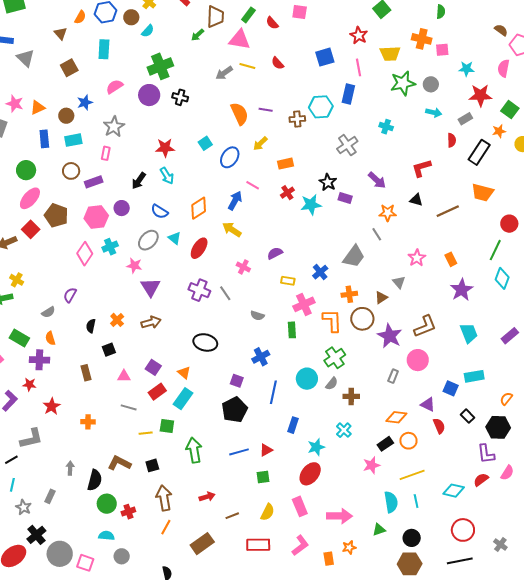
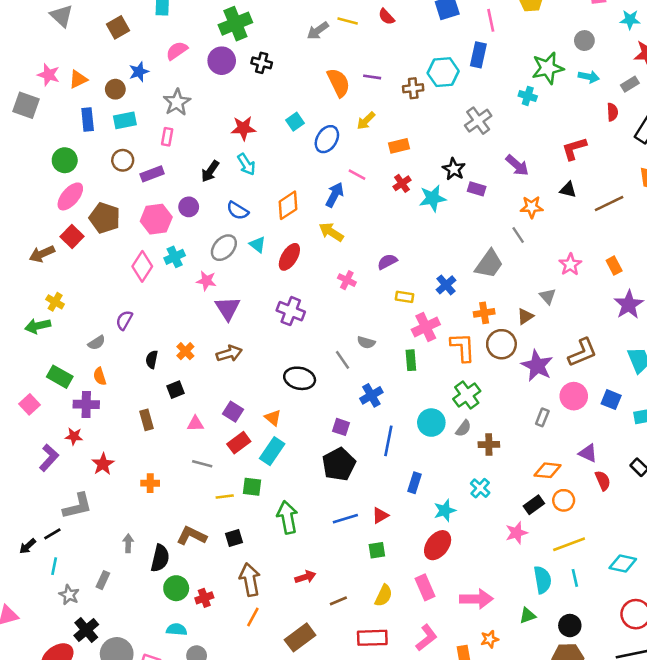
green star: (403, 83) -> (548, 68), moved
gray line: (225, 293) -> (343, 360), moved
blue square: (451, 388) -> (611, 400), moved

